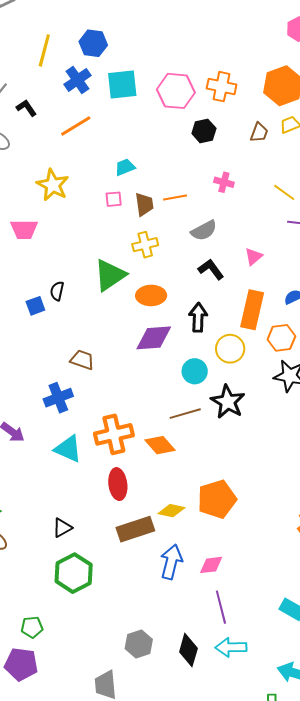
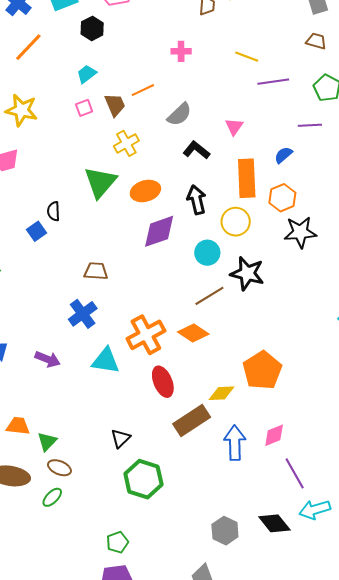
black hexagon: (204, 131) -> (92, 28), moved
pink cross: (224, 182) -> (181, 51), moved
black diamond: (188, 650) -> (274, 523), turned -40

